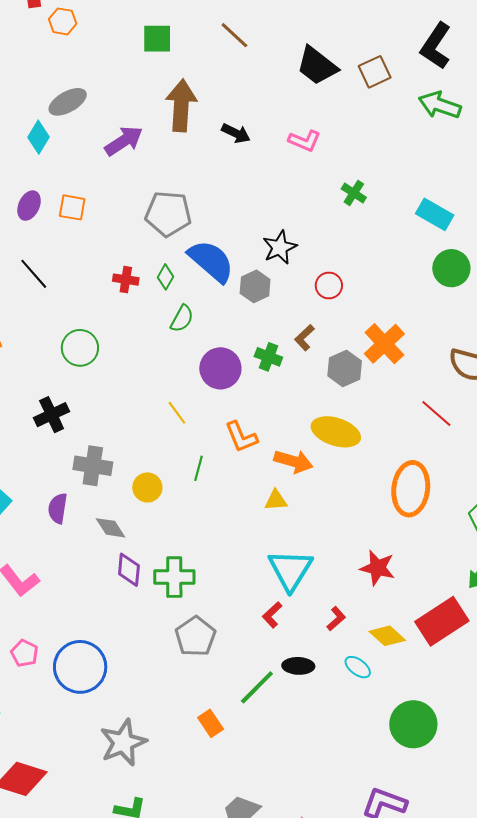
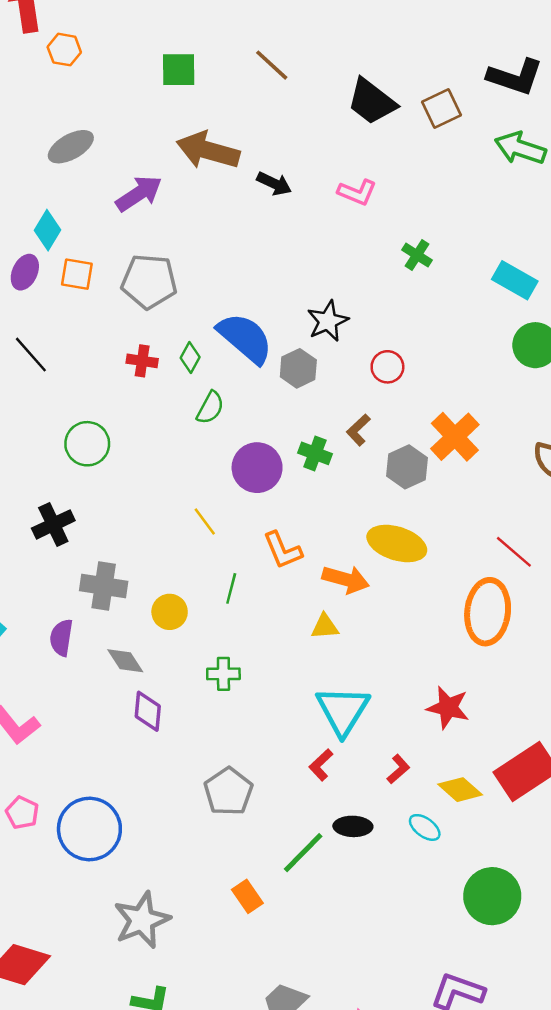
black L-shape: (436, 46) -> (515, 77), turned -105
brown arrow: (181, 105) -> (208, 150), turned -78
cyan diamond: (39, 137) -> (48, 230), moved
gray pentagon: (168, 214) -> (149, 281), moved
red line: (436, 413) -> (514, 552), moved
green cross: (174, 577) -> (223, 674), moved, size x0.7

